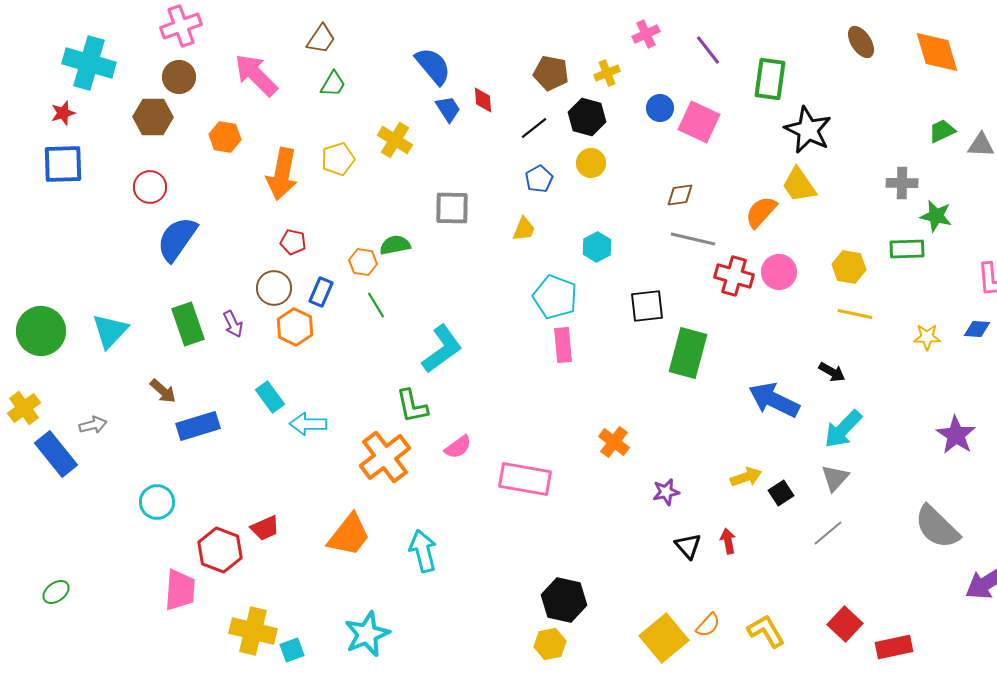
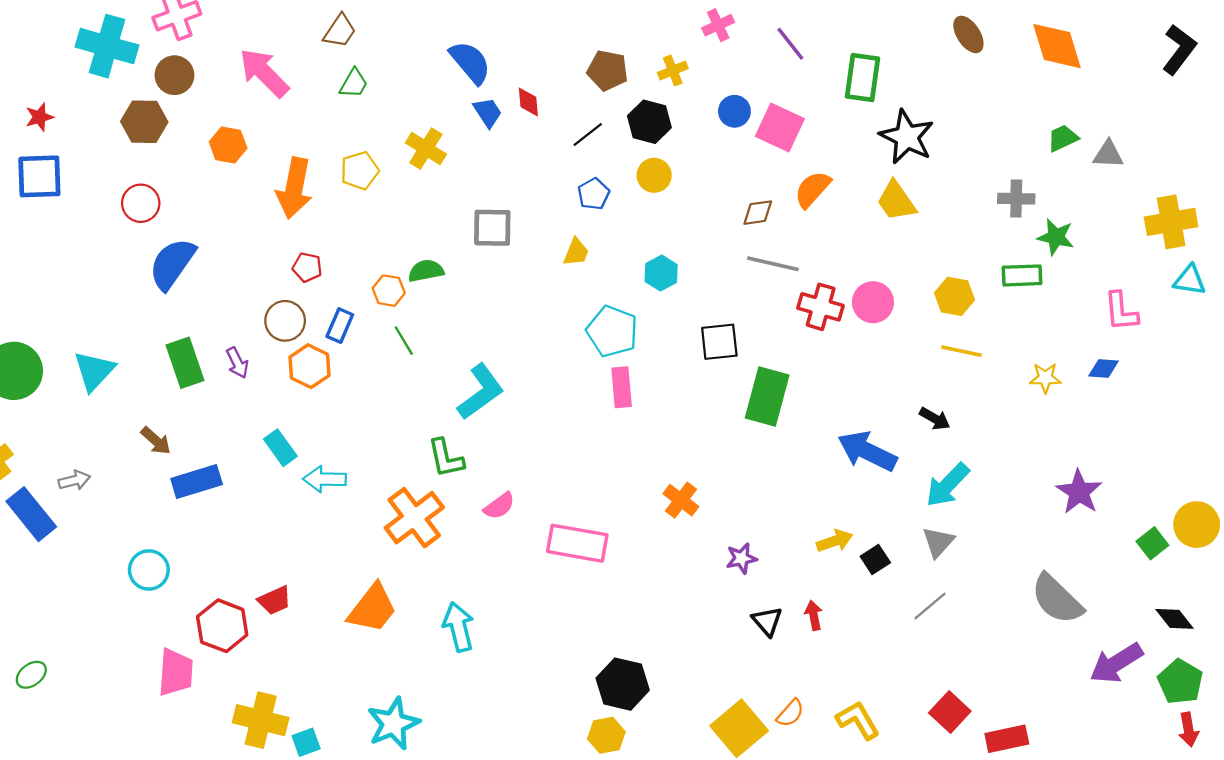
cyan cross: (89, 63) -> (107, 46), moved
orange semicircle: (761, 212) -> (812, 189), moved

